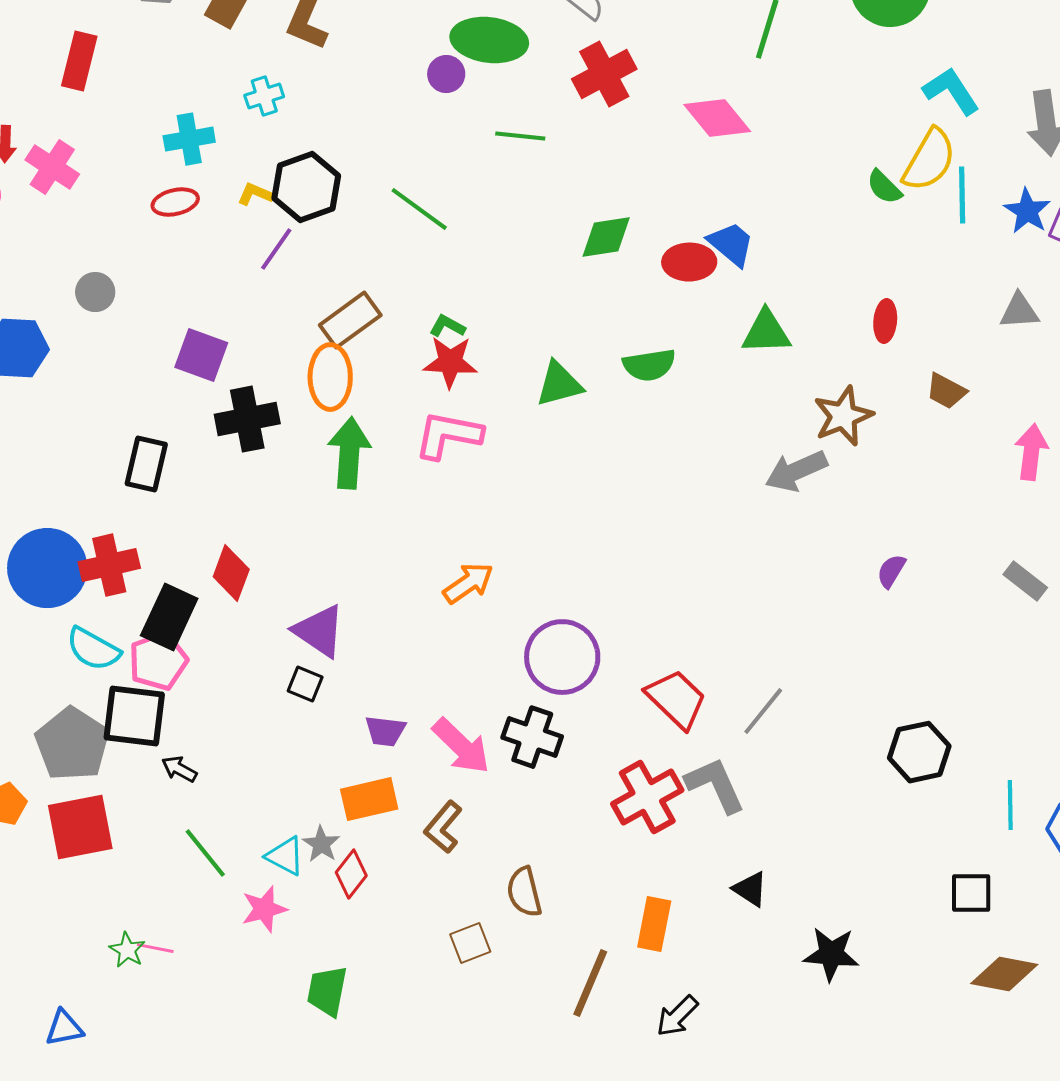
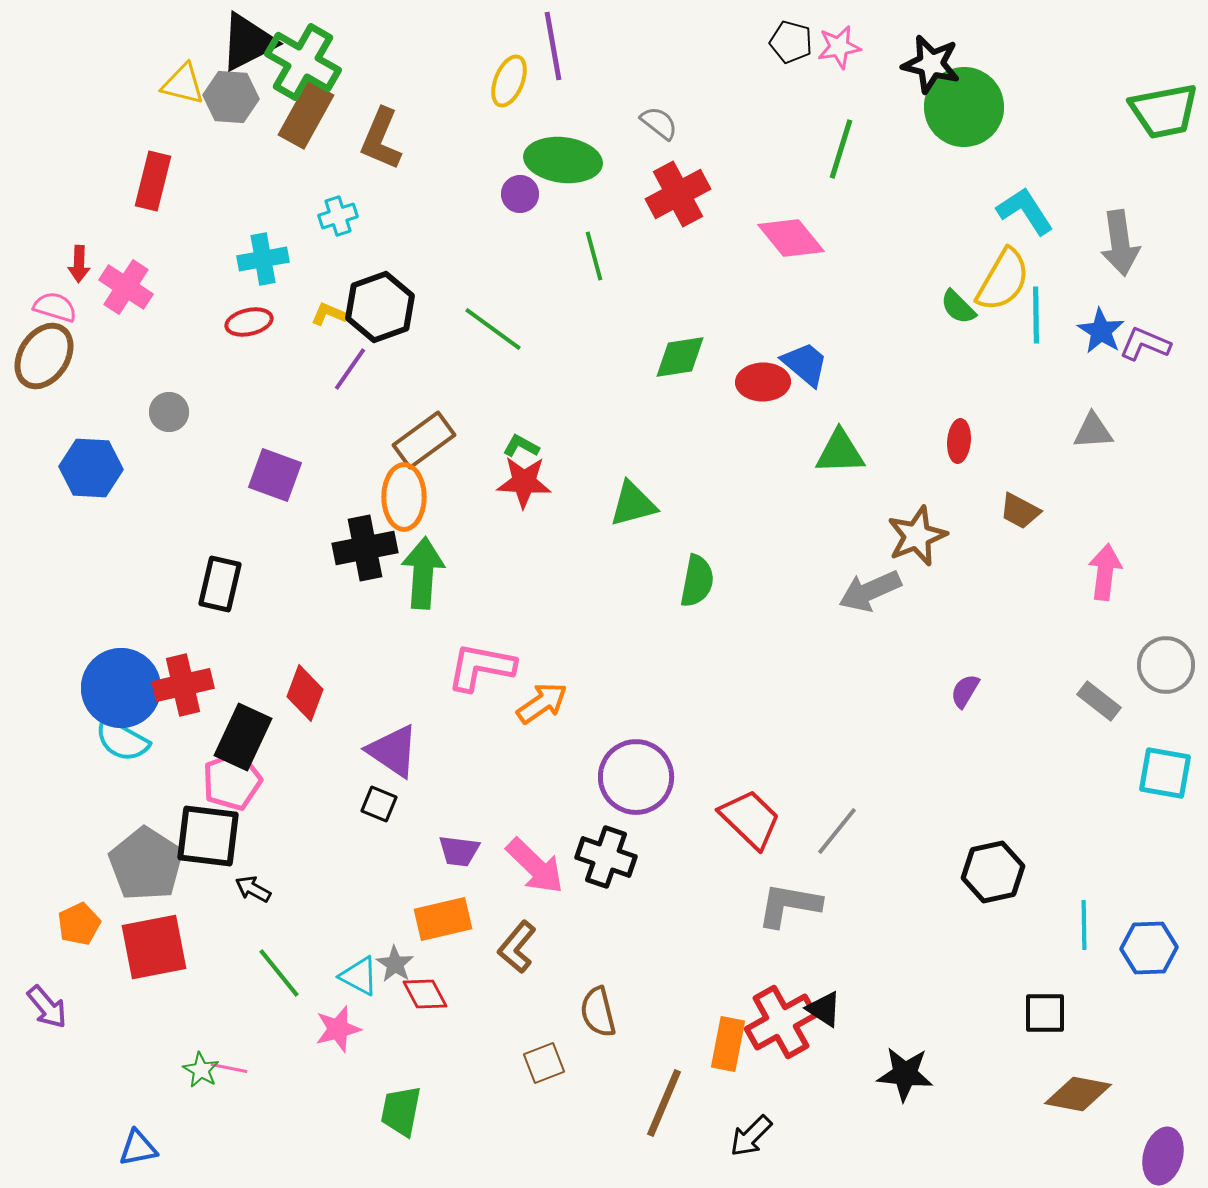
green line: (520, 136) -> (594, 256), turned 69
green semicircle: (649, 365) -> (697, 581), moved, turned -70
black cross: (247, 419) -> (365, 548), moved
pink L-shape: (448, 435) -> (481, 667), moved
cyan semicircle: (93, 649) -> (122, 740), moved
gray L-shape: (715, 785) -> (789, 905), turned -56
red cross: (647, 797) -> (781, 1022), moved
red diamond: (351, 874) -> (425, 994), turned -66

